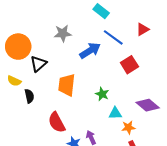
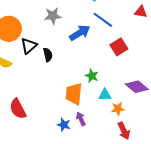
red triangle: (143, 29) -> (141, 12), moved, turned 40
orange trapezoid: (67, 85) -> (74, 94), moved
black semicircle: (29, 96) -> (48, 55), moved
red semicircle: (57, 122) -> (18, 109), moved

